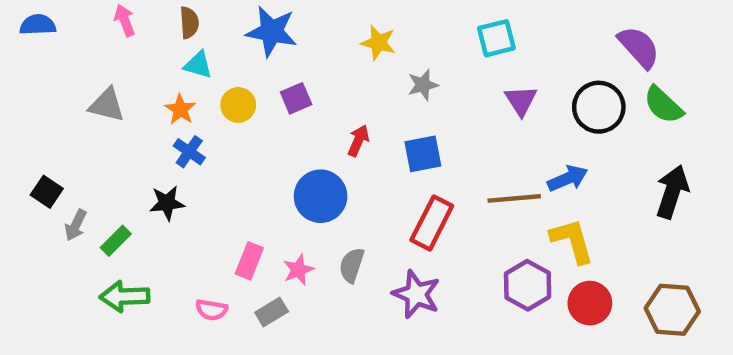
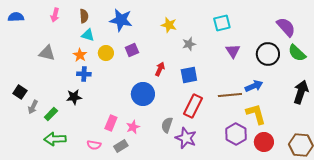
pink arrow: (125, 20) -> (55, 15), turned -144
blue cross: (189, 152) -> (84, 74), turned -32
gray semicircle: (352, 265) -> (167, 125), moved

